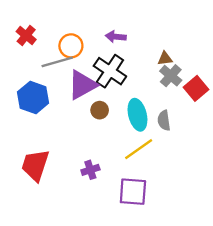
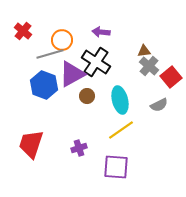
blue hexagon: (33, 98) -> (44, 85), moved
gray semicircle: (164, 120) -> (159, 105), moved, turned -108

